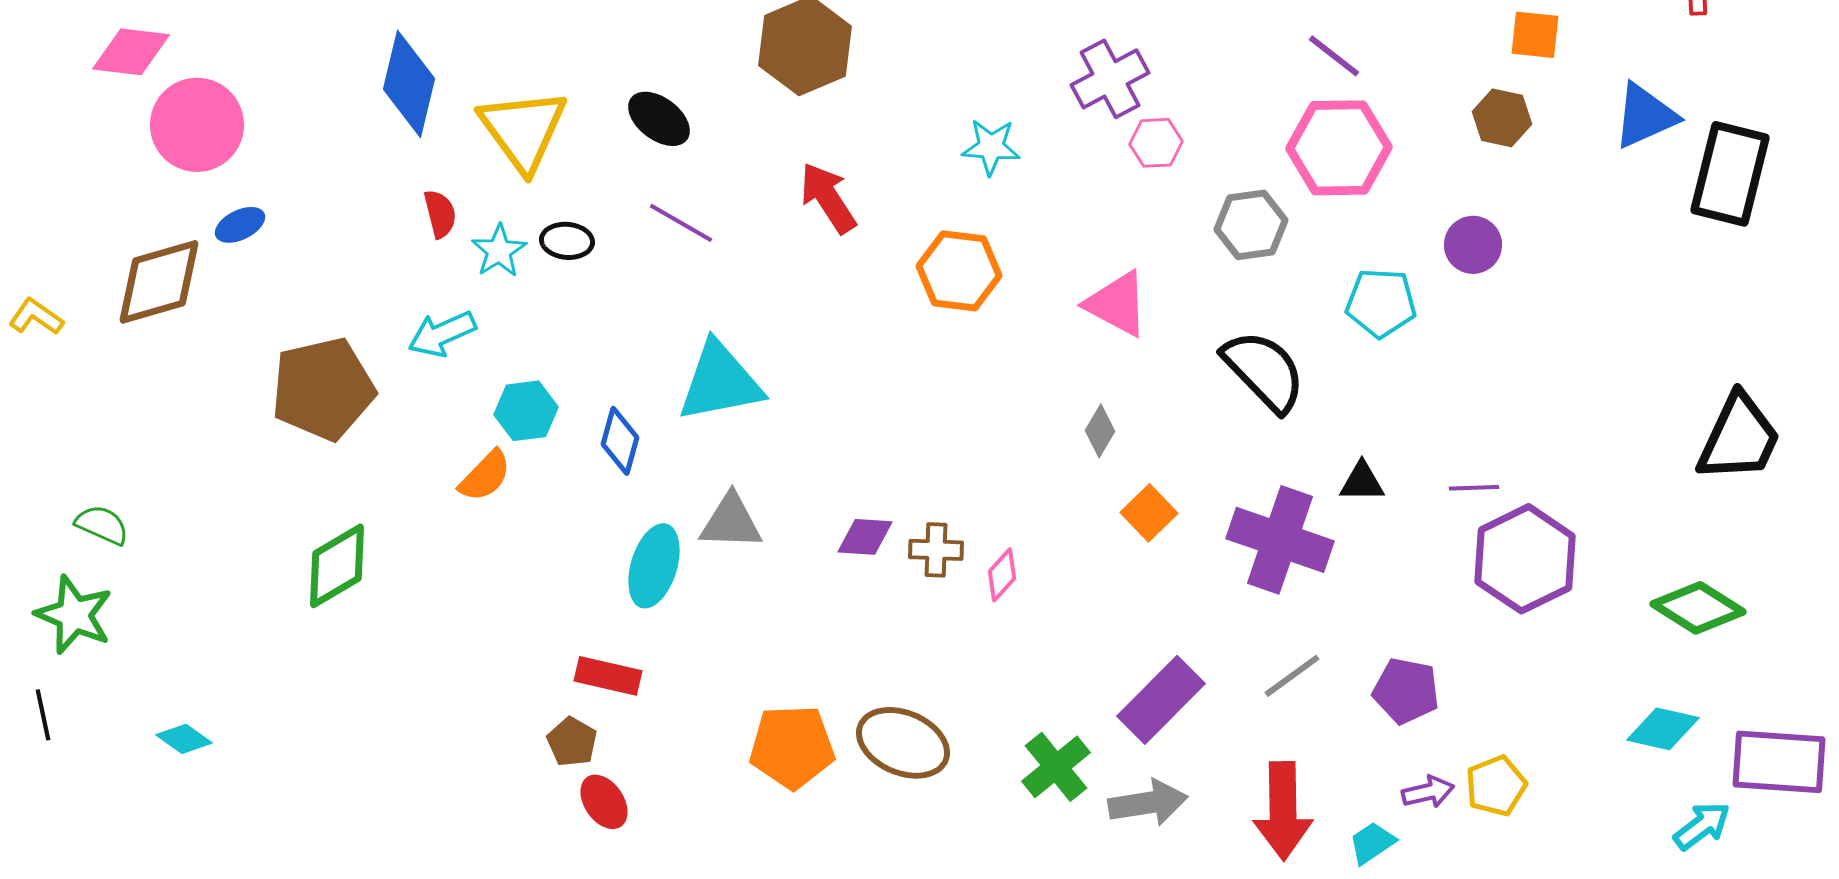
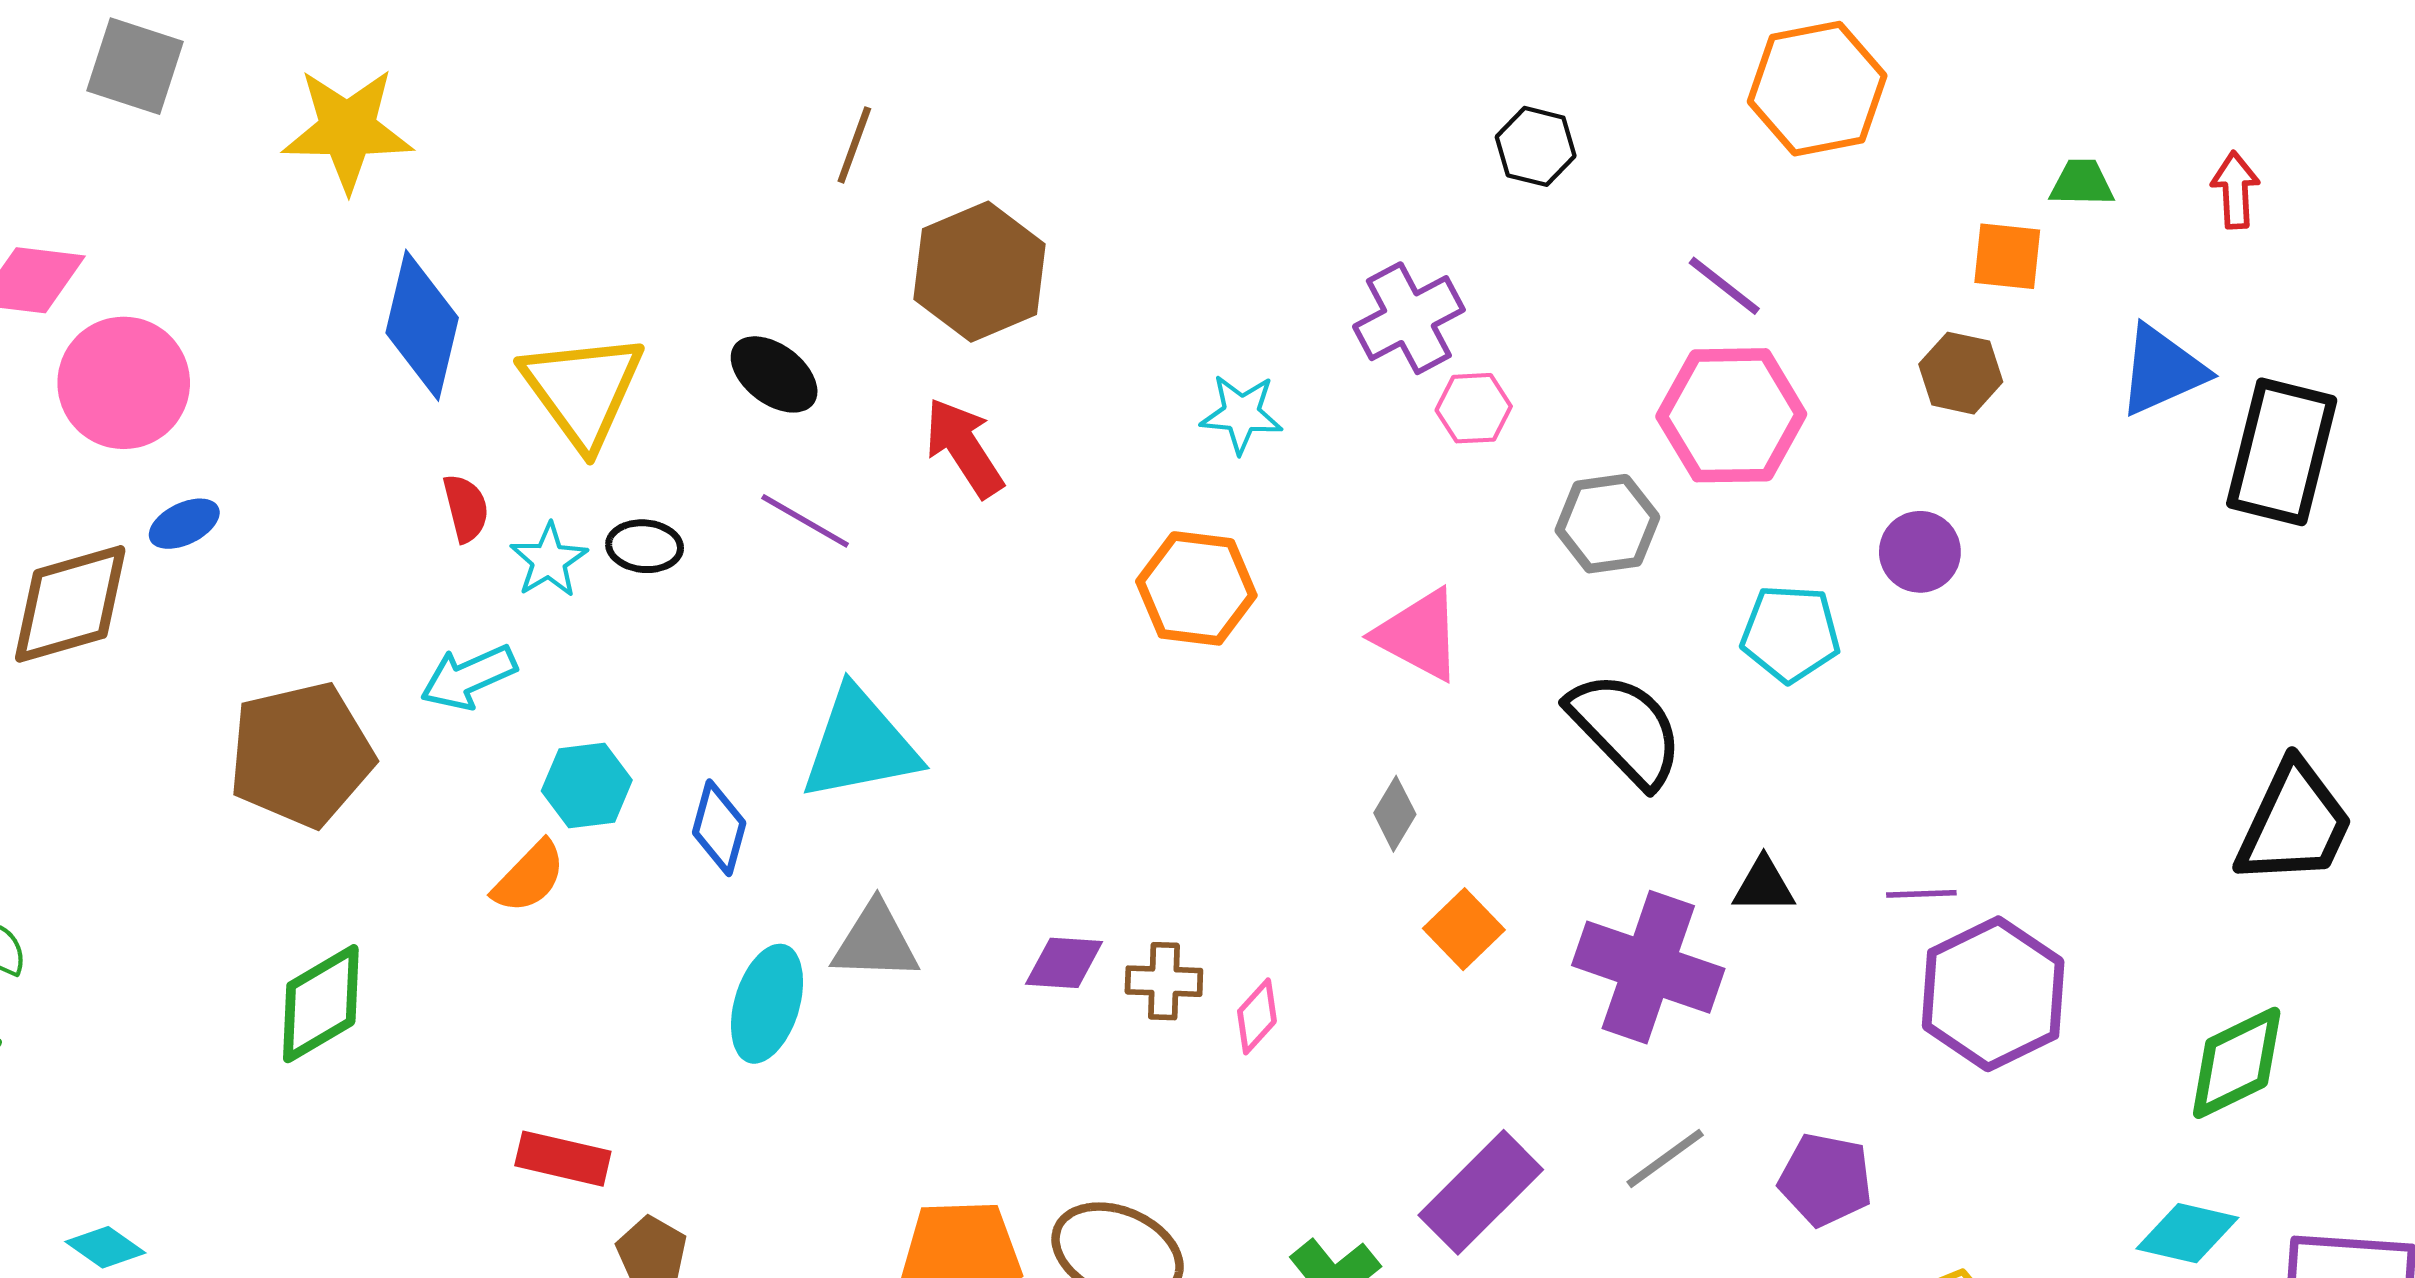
red arrow: (828, 198) -> (964, 448), moved
green diamond: (1698, 608) -> (2237, 1063), turned -58
red rectangle: (608, 676) -> (563, 1159), moved

